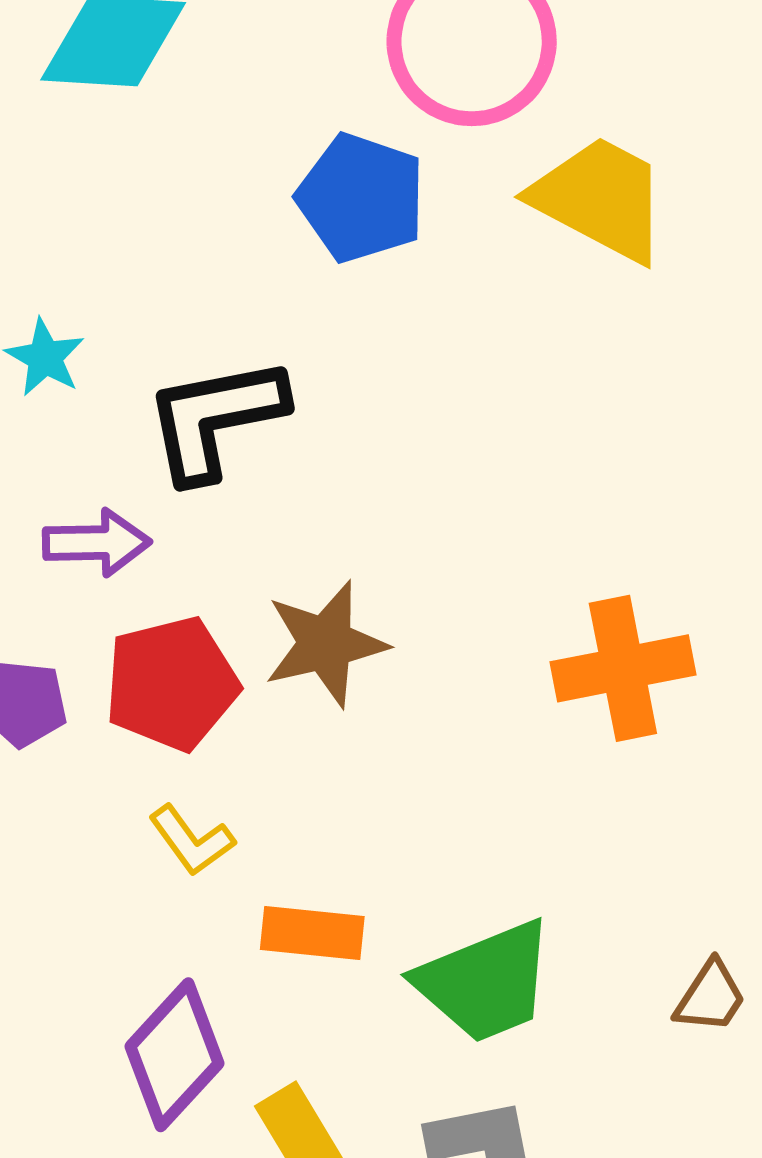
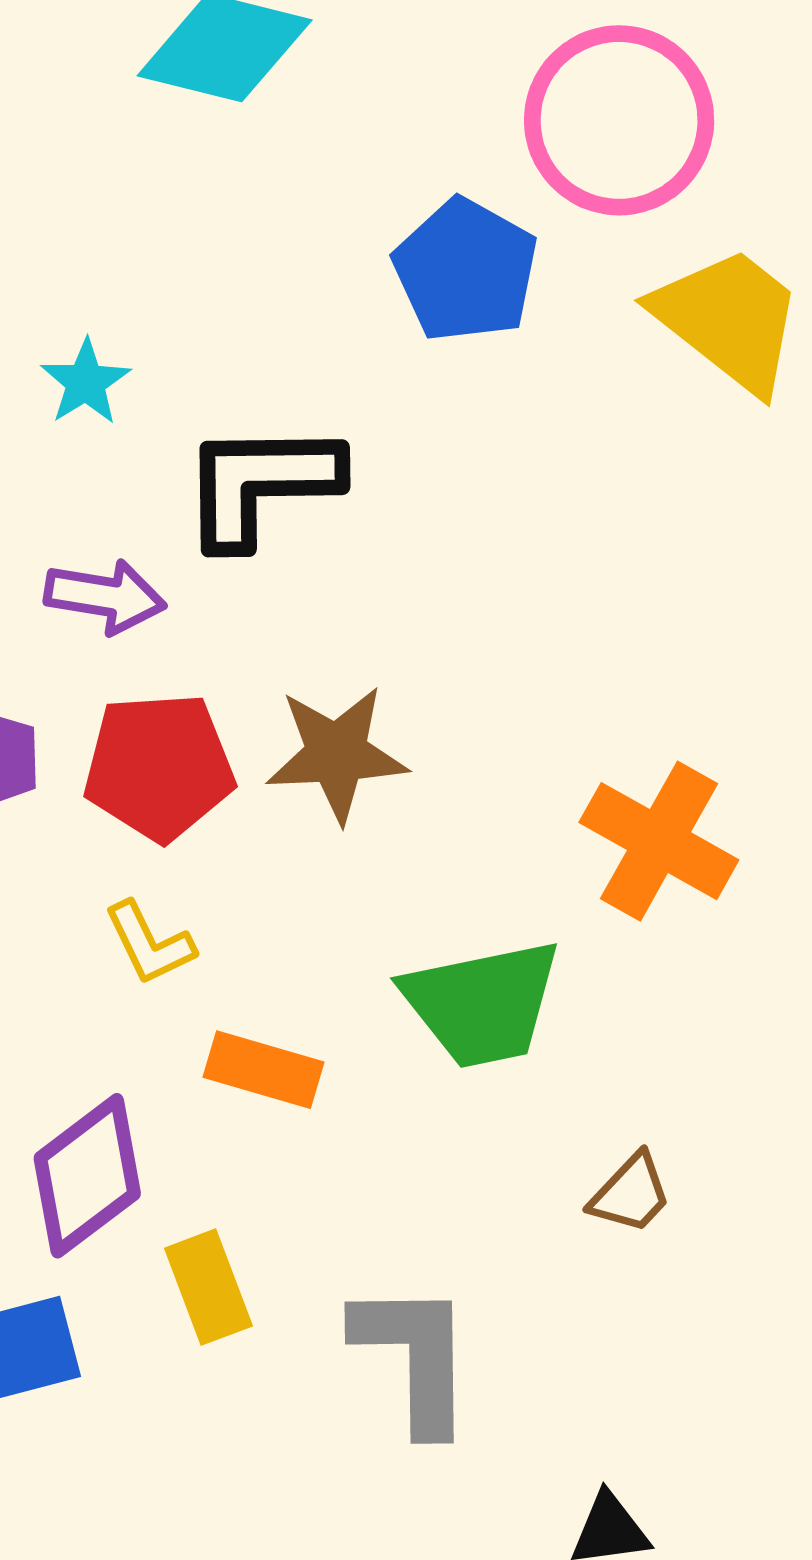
orange cross: (623, 668) -> (659, 841), turned 30
green trapezoid: (485, 982) -> (482, 1003), moved
brown trapezoid: (710, 997) -> (631, 1194), moved

